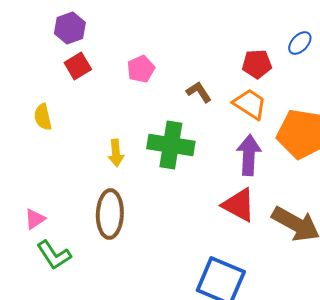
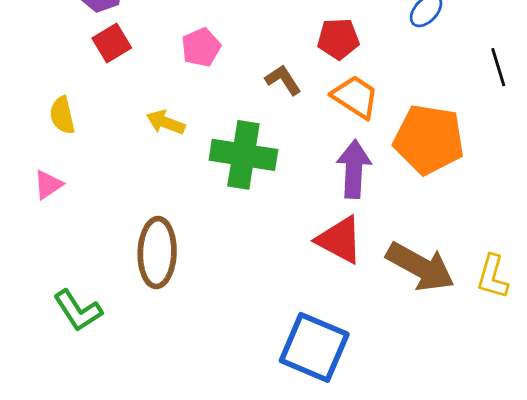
red pentagon: (257, 64) -> (338, 39), moved
yellow arrow: (116, 153) -> (166, 122), moved, turned 116
pink triangle: (35, 219) -> (48, 185), moved

